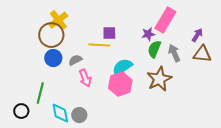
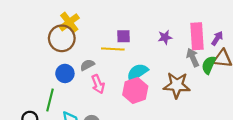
pink rectangle: (165, 20) -> (197, 36), moved, turned -35
green semicircle: (154, 49) -> (209, 65), moved
blue circle: (53, 58) -> (65, 73), moved
brown star: (159, 79) -> (177, 85), turned 30

